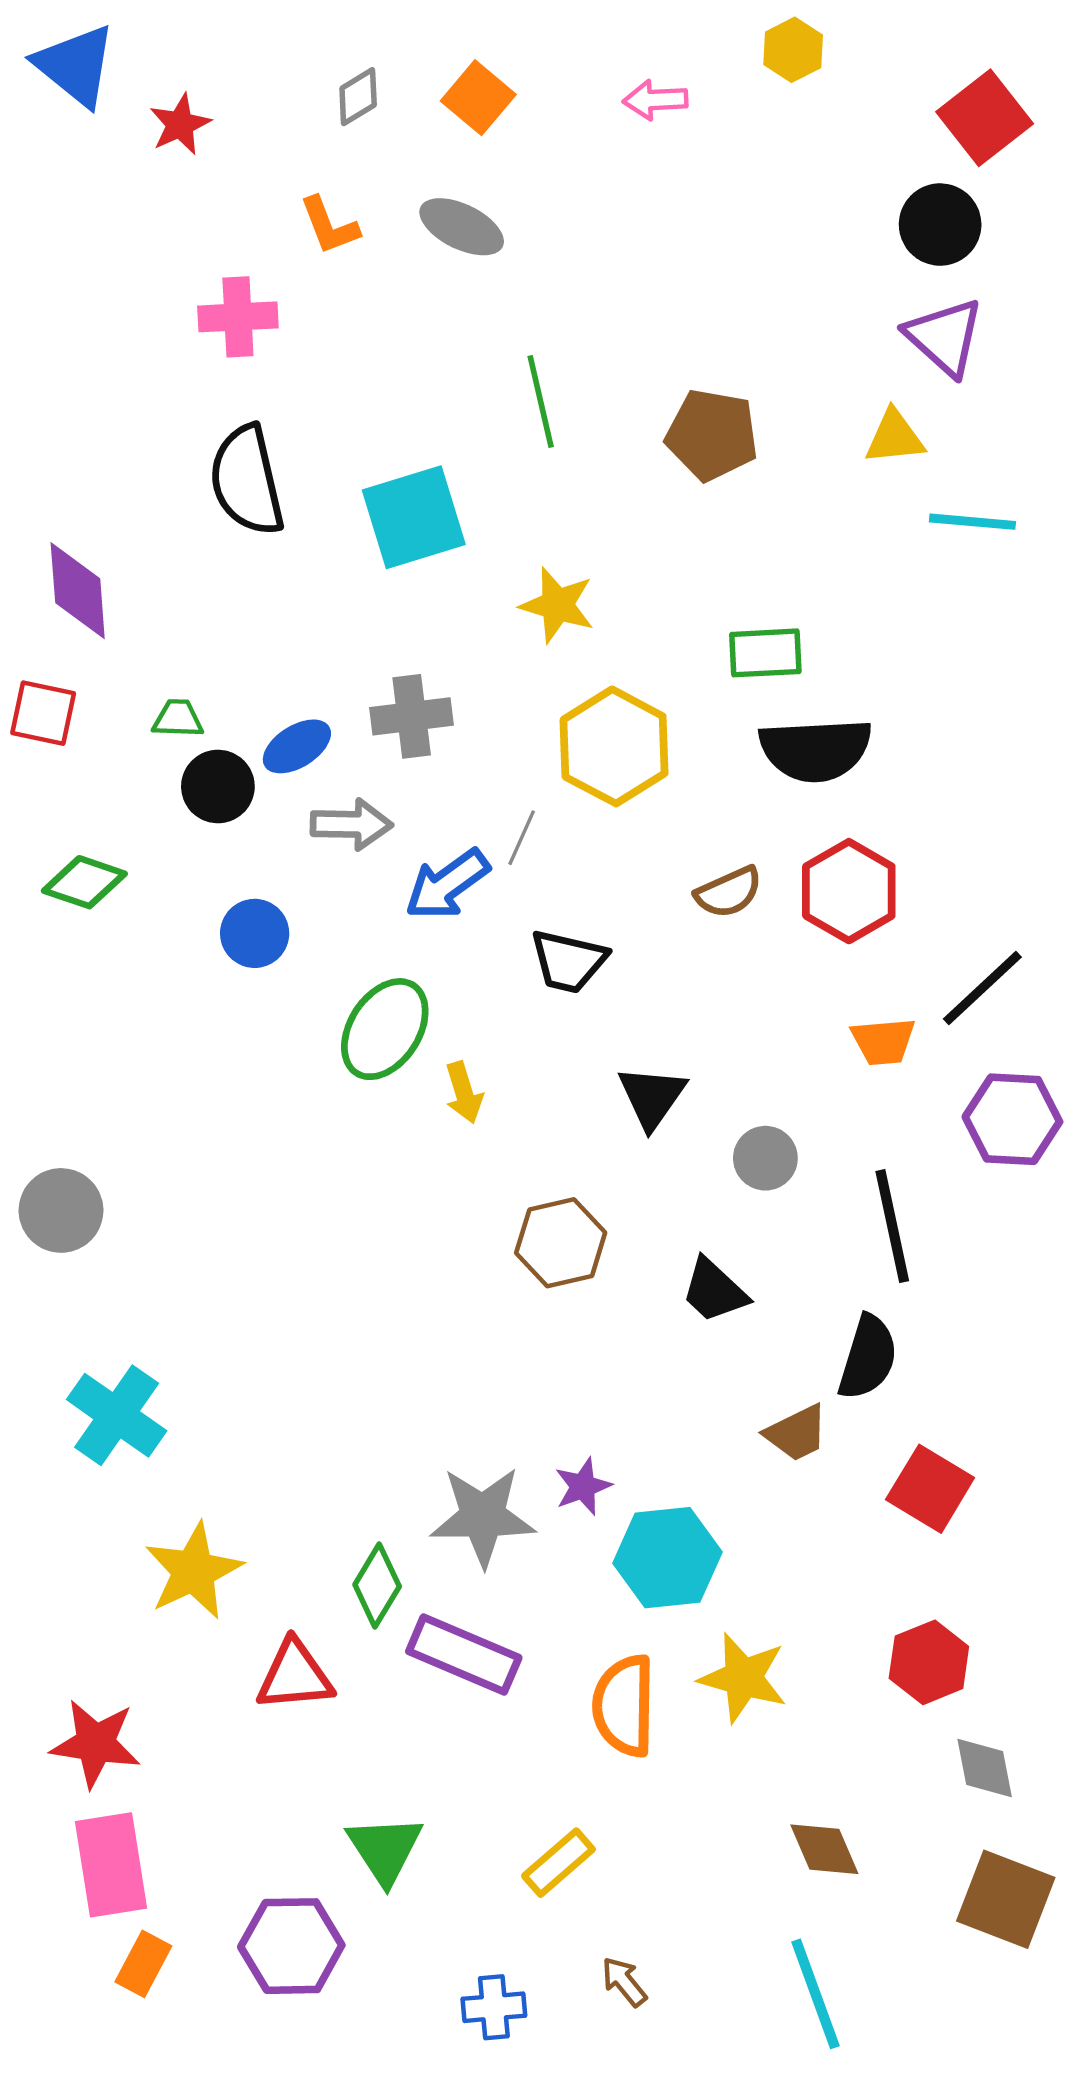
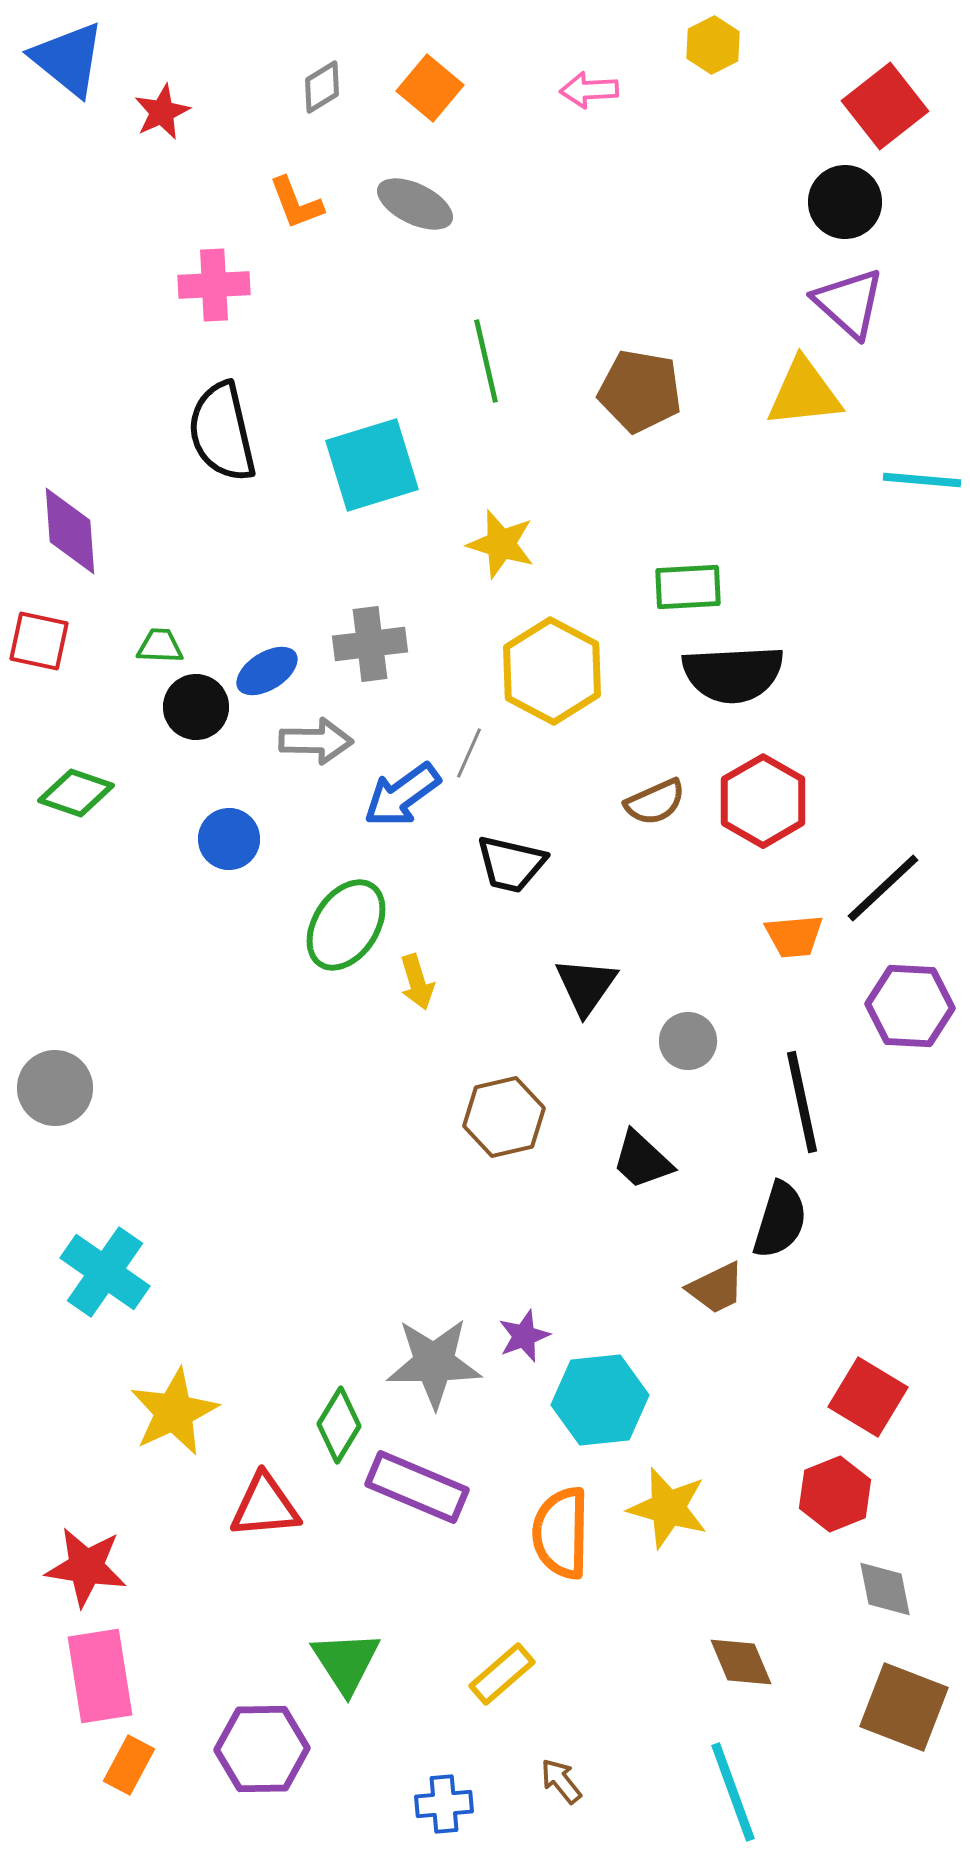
yellow triangle: (894, 437) -> (804, 393), size x1.4
cyan line: (972, 522) -> (922, 480), moved
red square: (930, 1489) -> (868, 1397), moved

